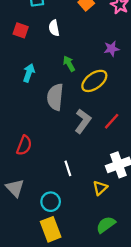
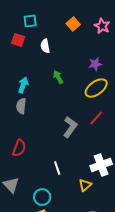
red square: (21, 30) -> (18, 40), moved
yellow ellipse: (94, 81) -> (96, 88), moved
gray semicircle: (55, 97) -> (21, 106), moved, size x0.7
red line: (112, 121) -> (96, 118), moved

